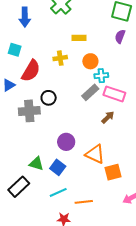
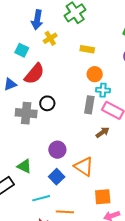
yellow cross: (60, 58) -> (50, 38), moved, turned -32
gray rectangle: (90, 92) -> (89, 105), turned -48
blue square: (58, 167) -> (57, 177), moved
orange square: (113, 172) -> (103, 197), moved

